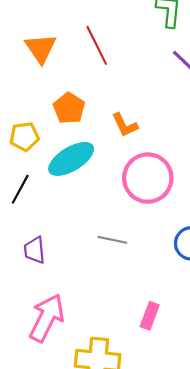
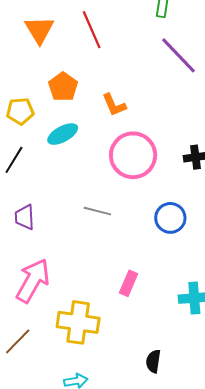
cyan ellipse: (71, 159) -> (63, 134), size x0.7

